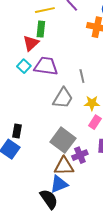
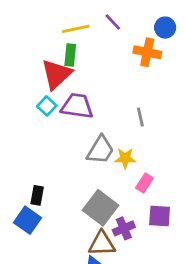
red triangle: (31, 43) -> (56, 74), size x1.4
gray line: (82, 76) -> (140, 117), moved
yellow star: (92, 103) -> (125, 158), moved

